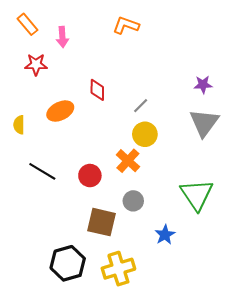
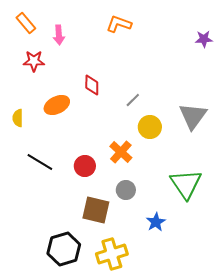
purple star: (203, 85) -> (204, 39), moved
yellow circle: (145, 134) -> (150, 127), moved

